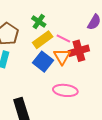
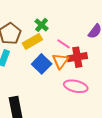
yellow rectangle: (43, 40) -> (32, 41), moved
pink ellipse: (65, 90) -> (76, 86), moved

